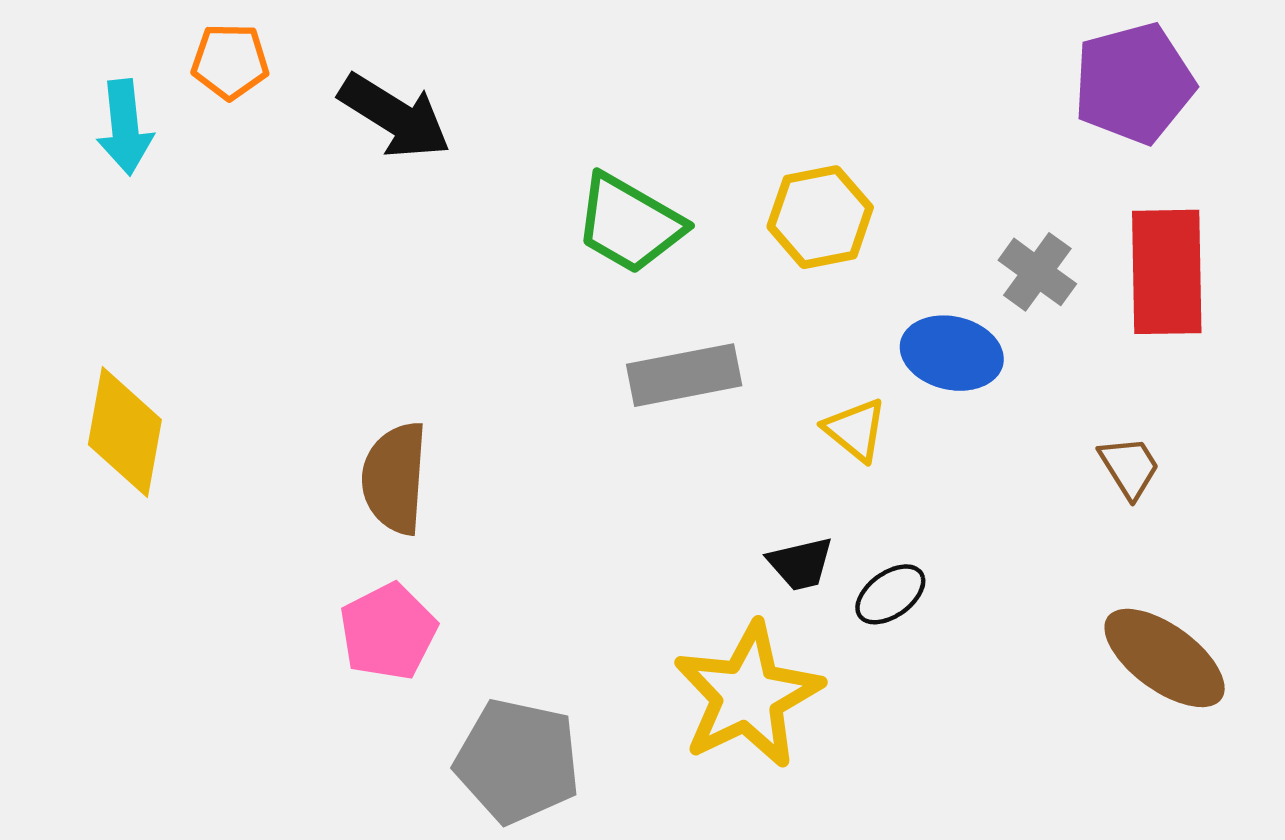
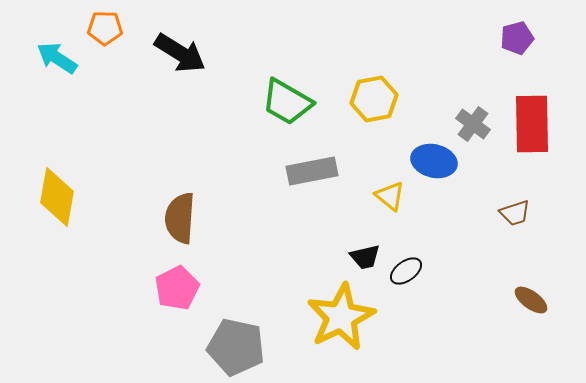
purple pentagon: (1134, 83) -> (517, 38), size x0.6
cyan arrow: (125, 127) -> (57, 58), turned 129
brown trapezoid: (1129, 467) -> (515, 213), turned 104
brown ellipse: (1165, 658) -> (531, 300), size x0.6

